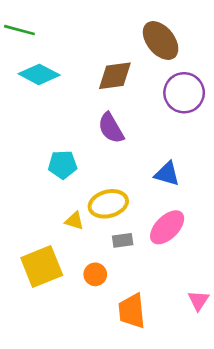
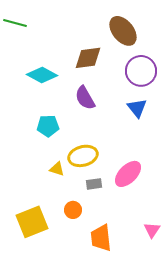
cyan diamond: (39, 74) -> (42, 75), moved
blue triangle: (167, 174) -> (137, 108), moved, turned 35
yellow square: (42, 267) -> (32, 222), moved

